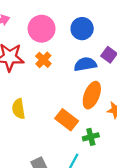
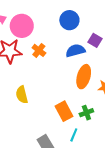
pink circle: (42, 29) -> (22, 26), moved
orange rectangle: (67, 120) -> (64, 111), moved, turned 30

